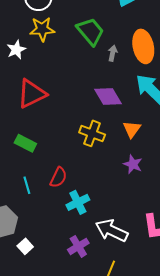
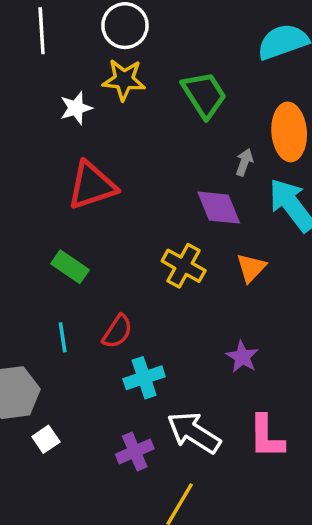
gray arrow: (113, 53) -> (244, 162), moved
purple star: (133, 164) -> (242, 357), moved

